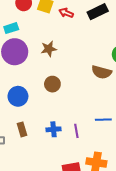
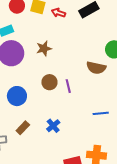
brown rectangle: (22, 129) -> (23, 128), turned 64
blue cross: (53, 129) -> (53, 126), turned -32
purple line: (76, 131) -> (68, 86), moved

